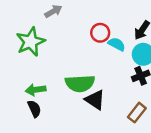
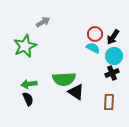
red circle: (100, 33) -> (95, 34), moved
brown rectangle: (137, 113) -> (109, 102), turned -35

